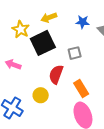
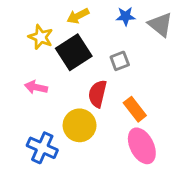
yellow circle: (41, 95) -> (80, 125), size x1.5

